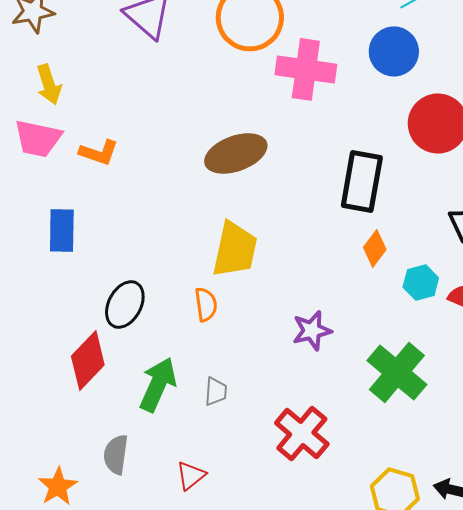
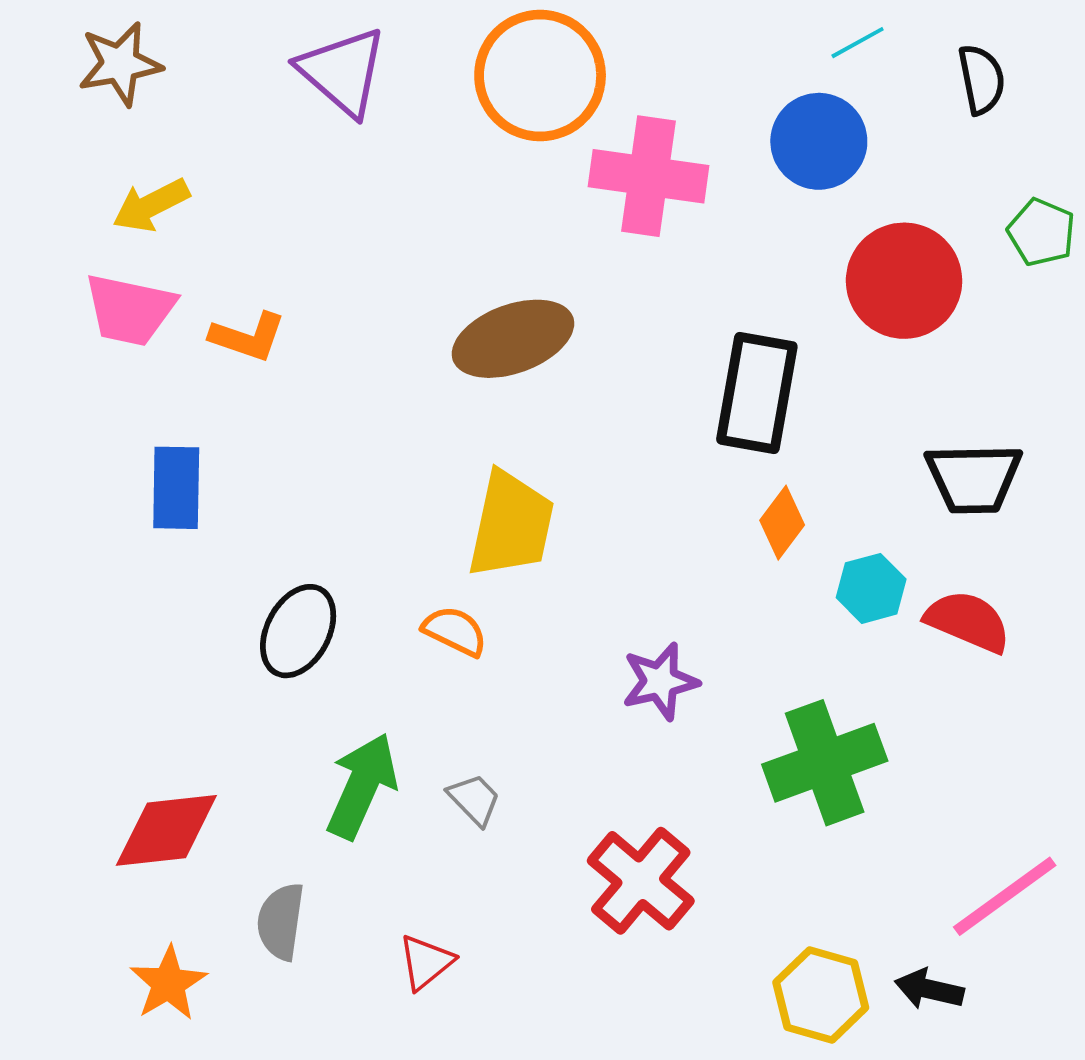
yellow arrow: (49, 84) -> (151, 205), turned 81
orange semicircle: (206, 304) -> (455, 631), turned -56
red diamond: (88, 360) -> (166, 830), moved, turned 40
green cross: (397, 372) -> (825, 763), turned 30
gray trapezoid: (216, 391) -> (474, 799), turned -48

